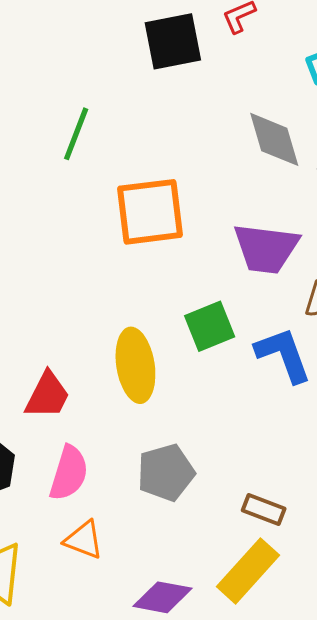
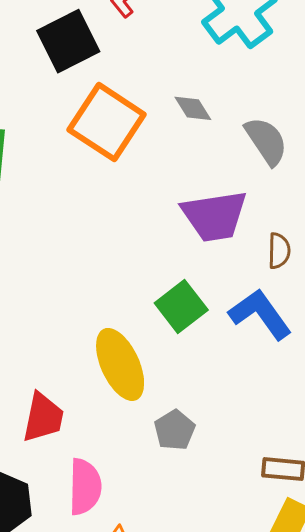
gray diamond: (274, 139) -> (193, 108), size x0.6
orange square: (150, 212) -> (107, 122), moved, turned -34
gray pentagon: (166, 473) -> (175, 430), moved, size x0.7

